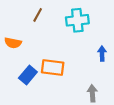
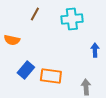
orange rectangle: (53, 68) -> (51, 76), moved

